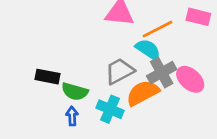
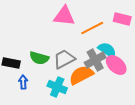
cyan semicircle: (148, 49) -> (107, 50), moved
green semicircle: (75, 92) -> (39, 58), moved
blue arrow: (72, 116) -> (23, 82), moved

